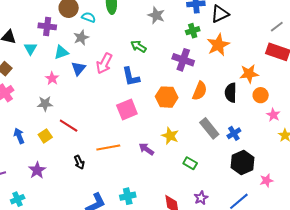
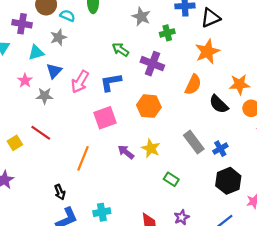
green cross: (193, 31) -> (167, 33), moved
purple cross: (183, 60) -> (152, 64), moved
pink arrow: (104, 63) -> (80, 82), moved
blue L-shape: (131, 77) -> (111, 82), turned 90
orange semicircle: (200, 91) -> (193, 85), moved
black semicircle: (231, 93) -> (219, 104), turned -48
gray star: (45, 104) -> (45, 96), moved
orange line: (108, 148) -> (83, 158), turned -60
purple arrow: (146, 149) -> (126, 152), moved
black arrow: (79, 162) -> (60, 192), moved

